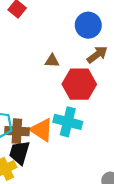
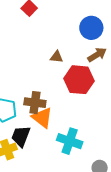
cyan cross: (68, 122) -> (70, 141), moved
brown cross: (17, 131) -> (35, 103), moved

